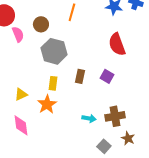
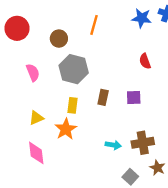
pink semicircle: (18, 34) -> (33, 73), moved
red semicircle: (117, 44) -> (145, 61), size x0.6
purple square: (107, 76) -> (134, 97), turned -32

